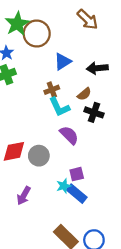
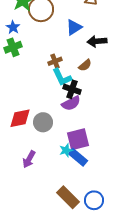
blue triangle: (63, 62) -> (74, 27), moved
black cross: (94, 112) -> (72, 89), moved
purple semicircle: (69, 135) -> (71, 103), turned 108
purple square: (77, 174) -> (78, 139), size x1.6

